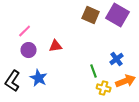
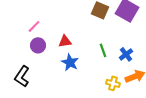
green line: (94, 71) -> (103, 50), moved
blue star: (39, 78) -> (70, 62), moved

